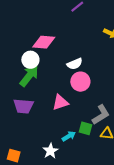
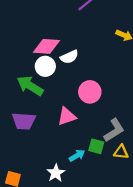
white circle: (30, 60) -> (45, 66), moved
white semicircle: (75, 64) -> (69, 57), moved
green arrow: (29, 76) -> (30, 86), turned -95

